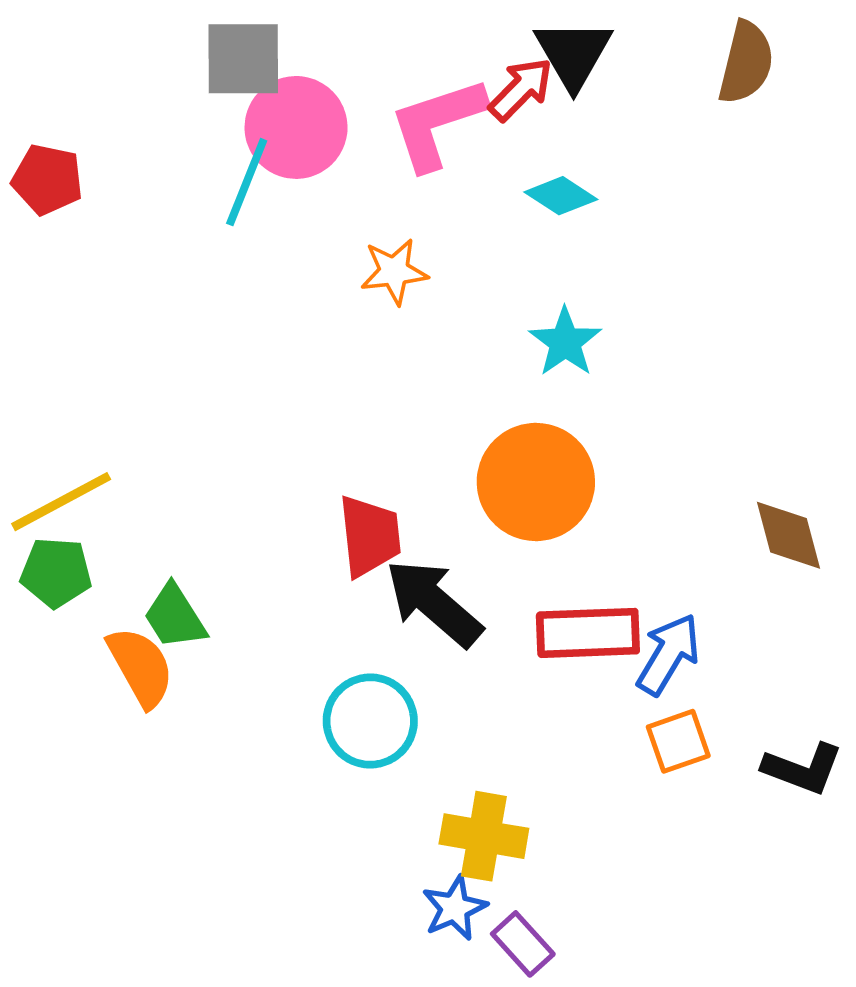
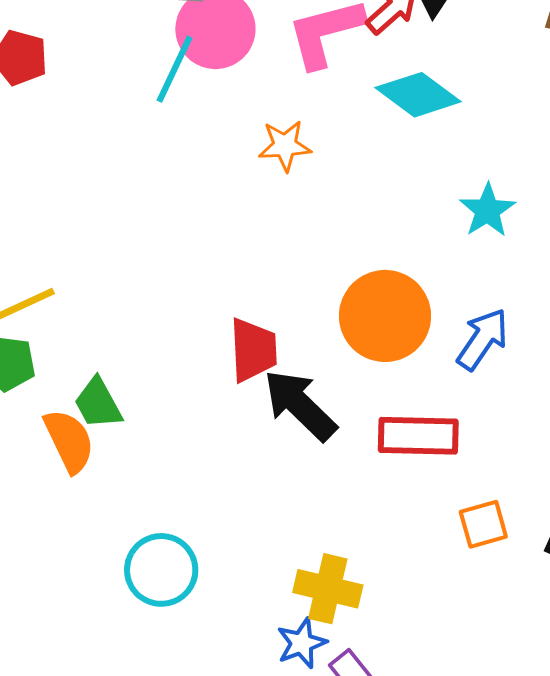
cyan diamond: (561, 196) -> (418, 95), size x1.5
cyan star: (565, 342) -> (487, 210), moved
blue arrow: (668, 654) -> (483, 339), moved
cyan circle: (370, 721) -> (161, 570), moved

